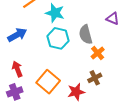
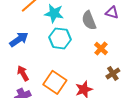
gray semicircle: (86, 35) -> (89, 20), moved
brown cross: (95, 78) -> (113, 73), moved

